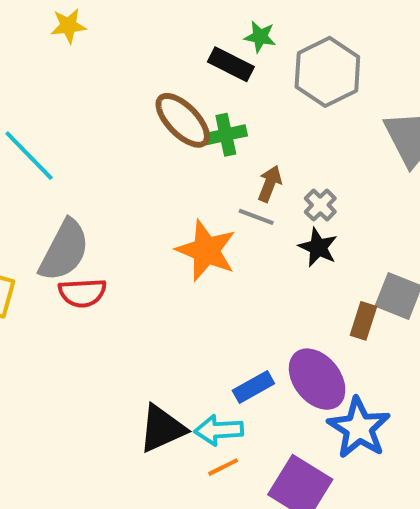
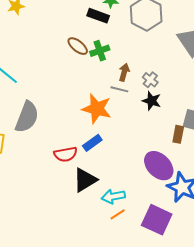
brown ellipse: (183, 120) -> (78, 46), size x0.7
red semicircle: (82, 293) -> (66, 154), moved
blue rectangle: (253, 387) -> (92, 143), moved
black triangle: (162, 429) -> (85, 180), moved

